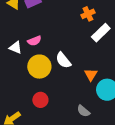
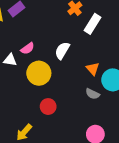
white semicircle: (63, 60) -> (62, 51), moved, turned 84
gray semicircle: (83, 111) -> (93, 94), moved

